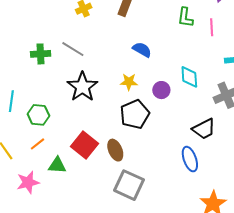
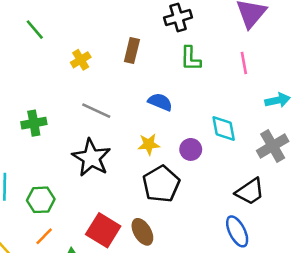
green L-shape: (185, 17) -> (191, 58), moved
gray line: (73, 49) -> (96, 111), moved

